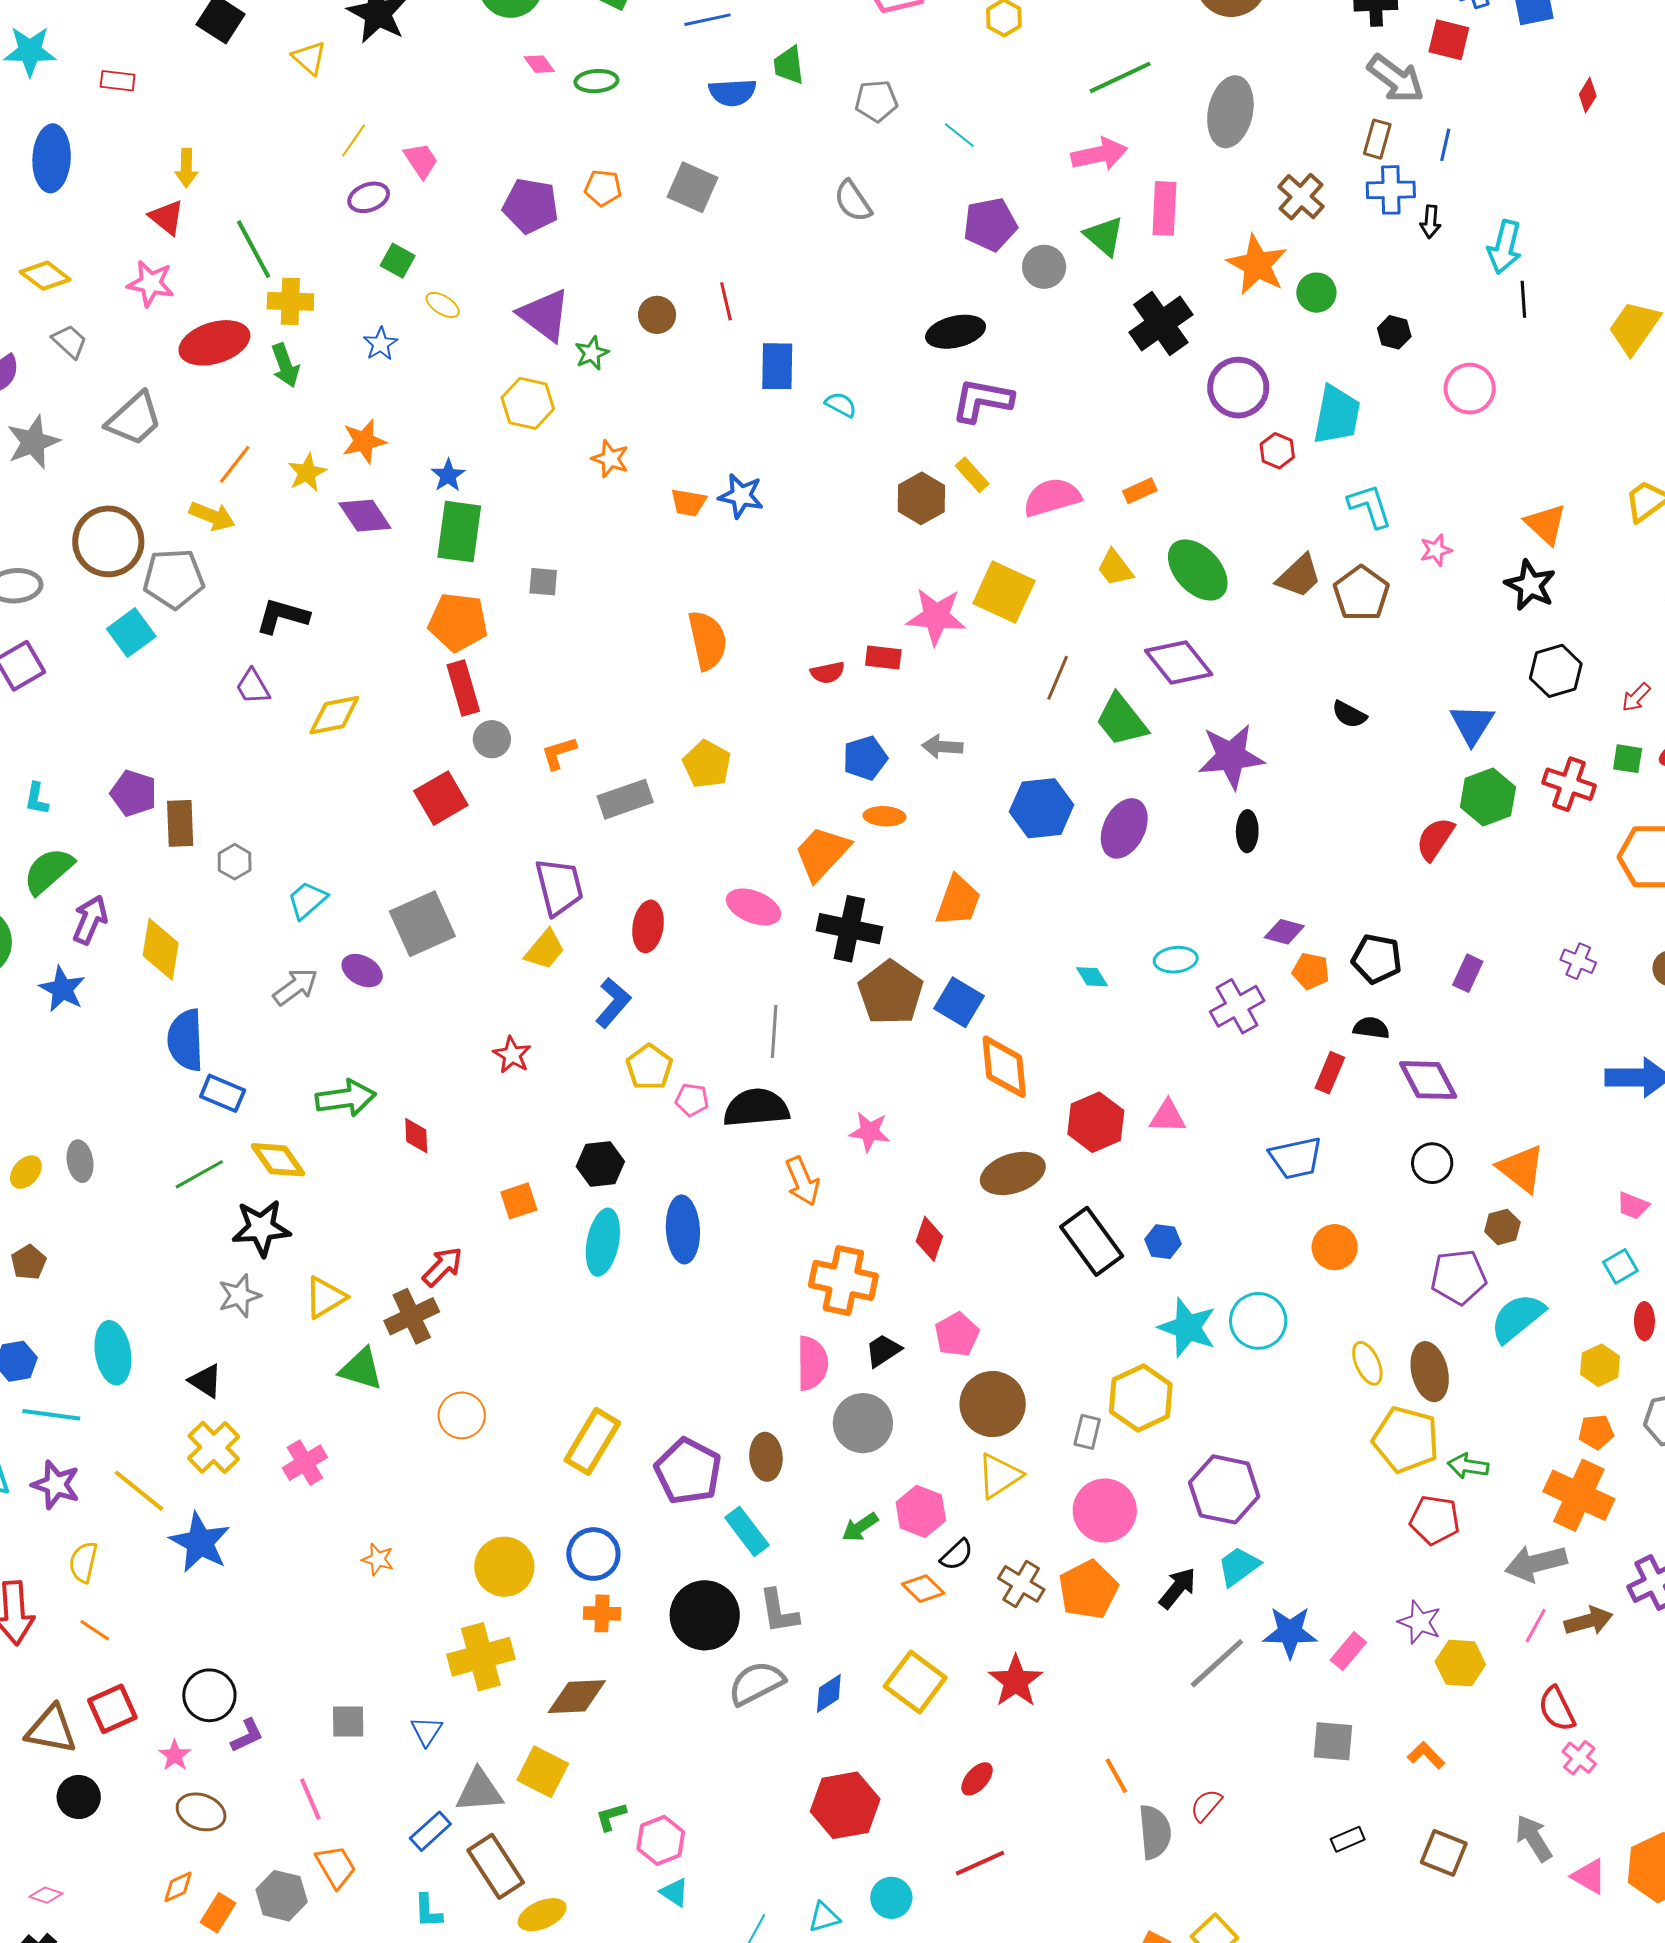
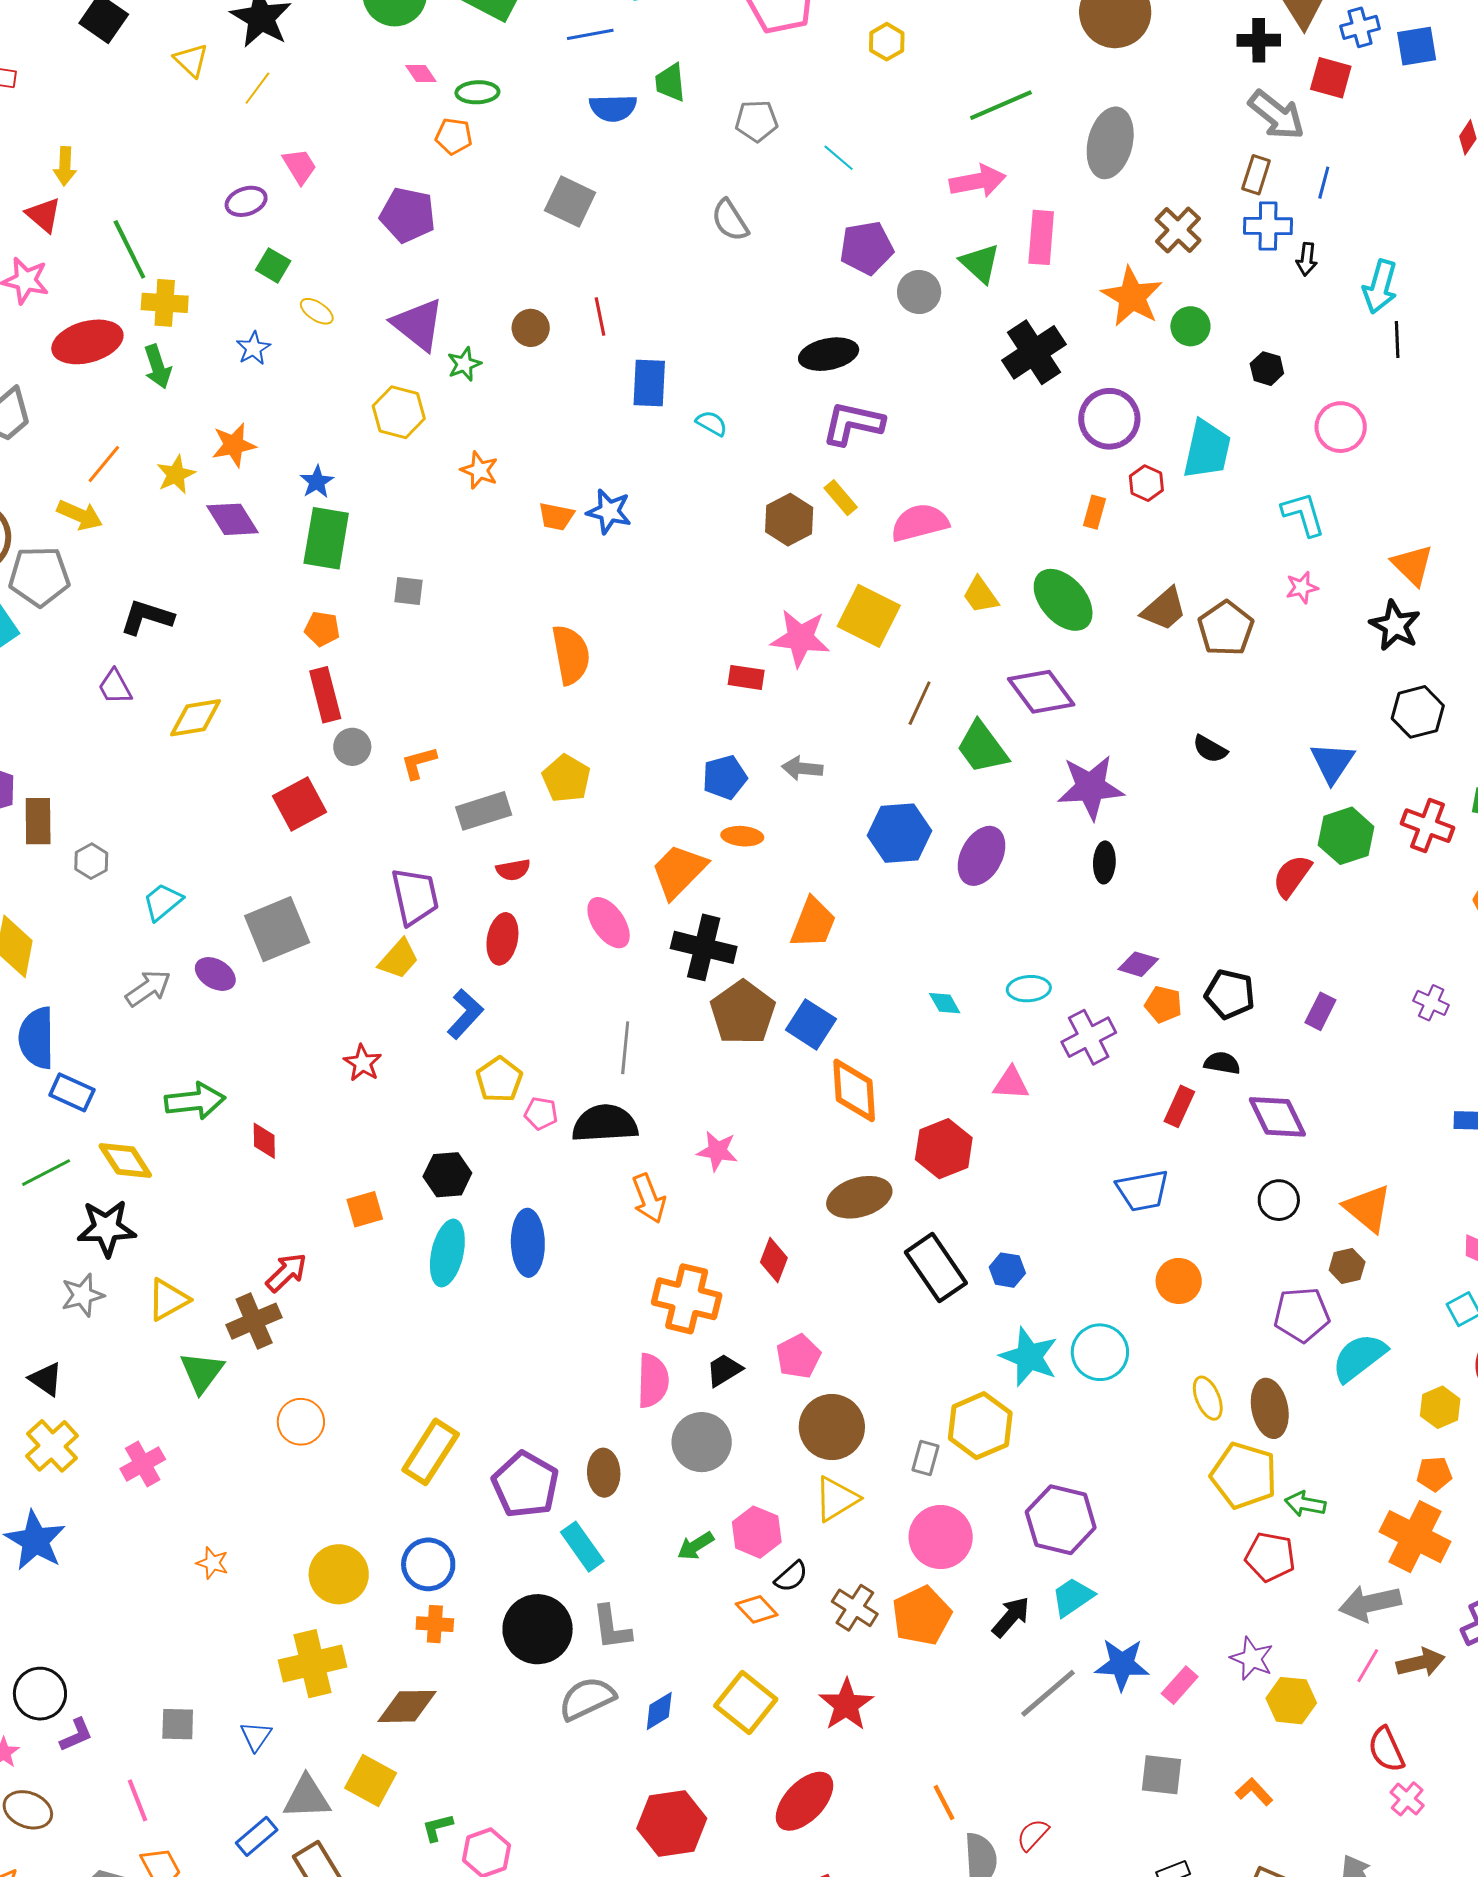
yellow line: (353, 141) -> (257, 88), moved
orange pentagon: (603, 188) -> (454, 136), moved
orange rectangle: (1140, 491) -> (1094, 512), moved, turned -52
cyan L-shape: (1370, 506) -> (1303, 514), moved
orange pentagon: (458, 622) -> (322, 629), size x0.6
red semicircle: (828, 673) -> (513, 870), moved
pink ellipse: (754, 907) -> (609, 923), turned 32
pink triangle: (1168, 1116) -> (1011, 1083), moved
green triangle: (361, 1369) -> (202, 1372), turned 48
red ellipse: (977, 1779) -> (805, 1801), size x1.8

